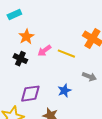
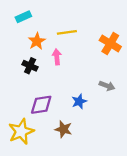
pink arrow: (44, 51) -> (57, 57), turned 120
yellow line: (66, 54) -> (67, 32), moved, turned -30

